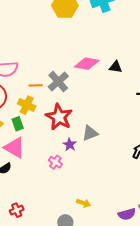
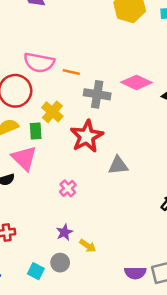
gray cross: (58, 82) -> (97, 94), turned 35
orange line: (36, 85) -> (71, 72), moved
purple star: (70, 145) -> (64, 232), moved

